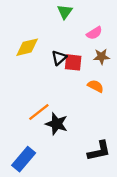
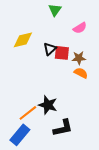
brown star: (101, 57) -> (79, 58), moved
orange line: (39, 112) -> (28, 113), moved
black L-shape: (99, 151) -> (63, 128), moved

